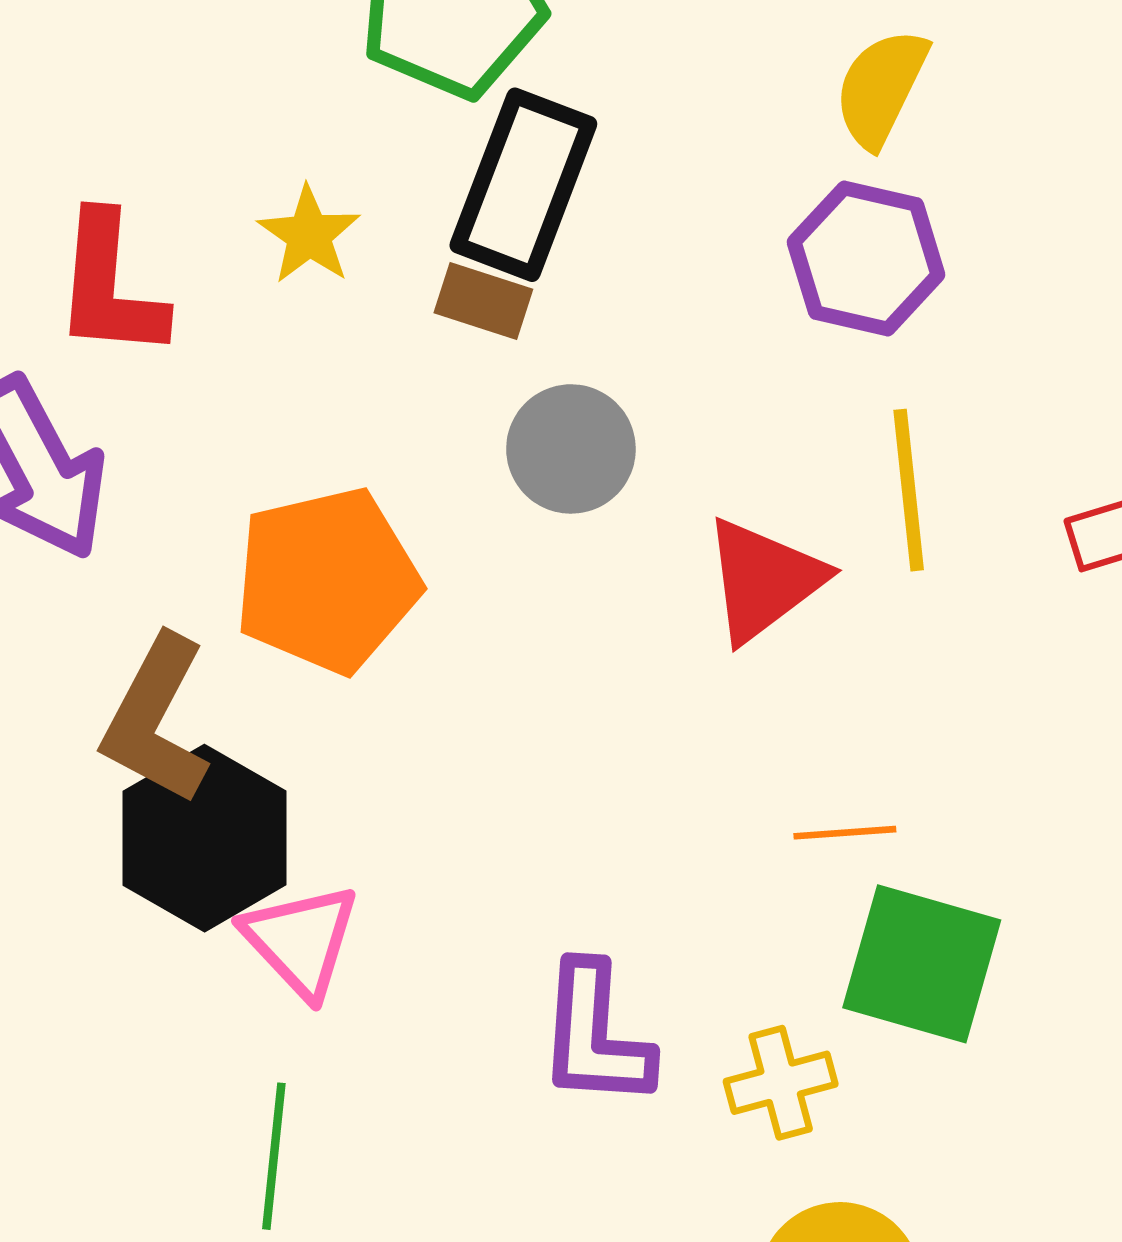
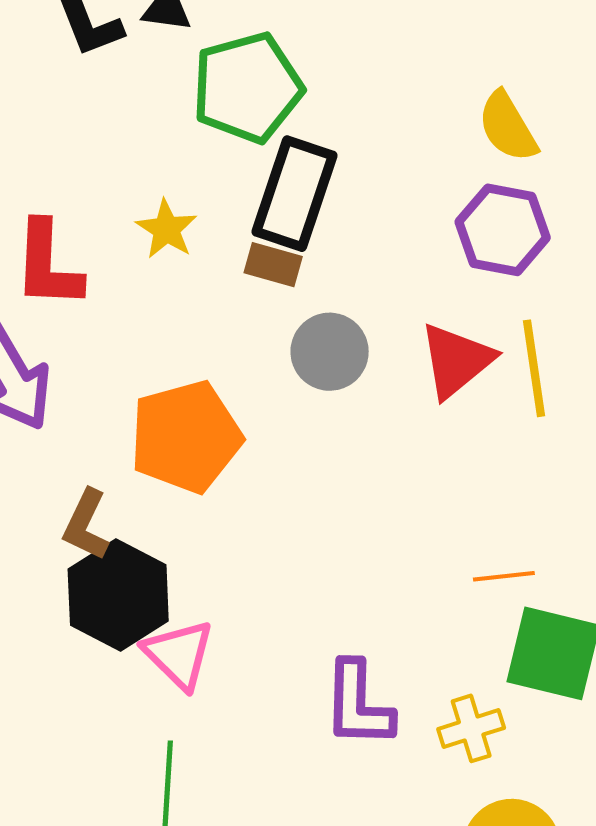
yellow semicircle: (881, 88) -> (508, 127), turned -54
red triangle: (764, 580) -> (456, 360), moved
brown L-shape: (156, 720) -> (86, 525), size x0.7

